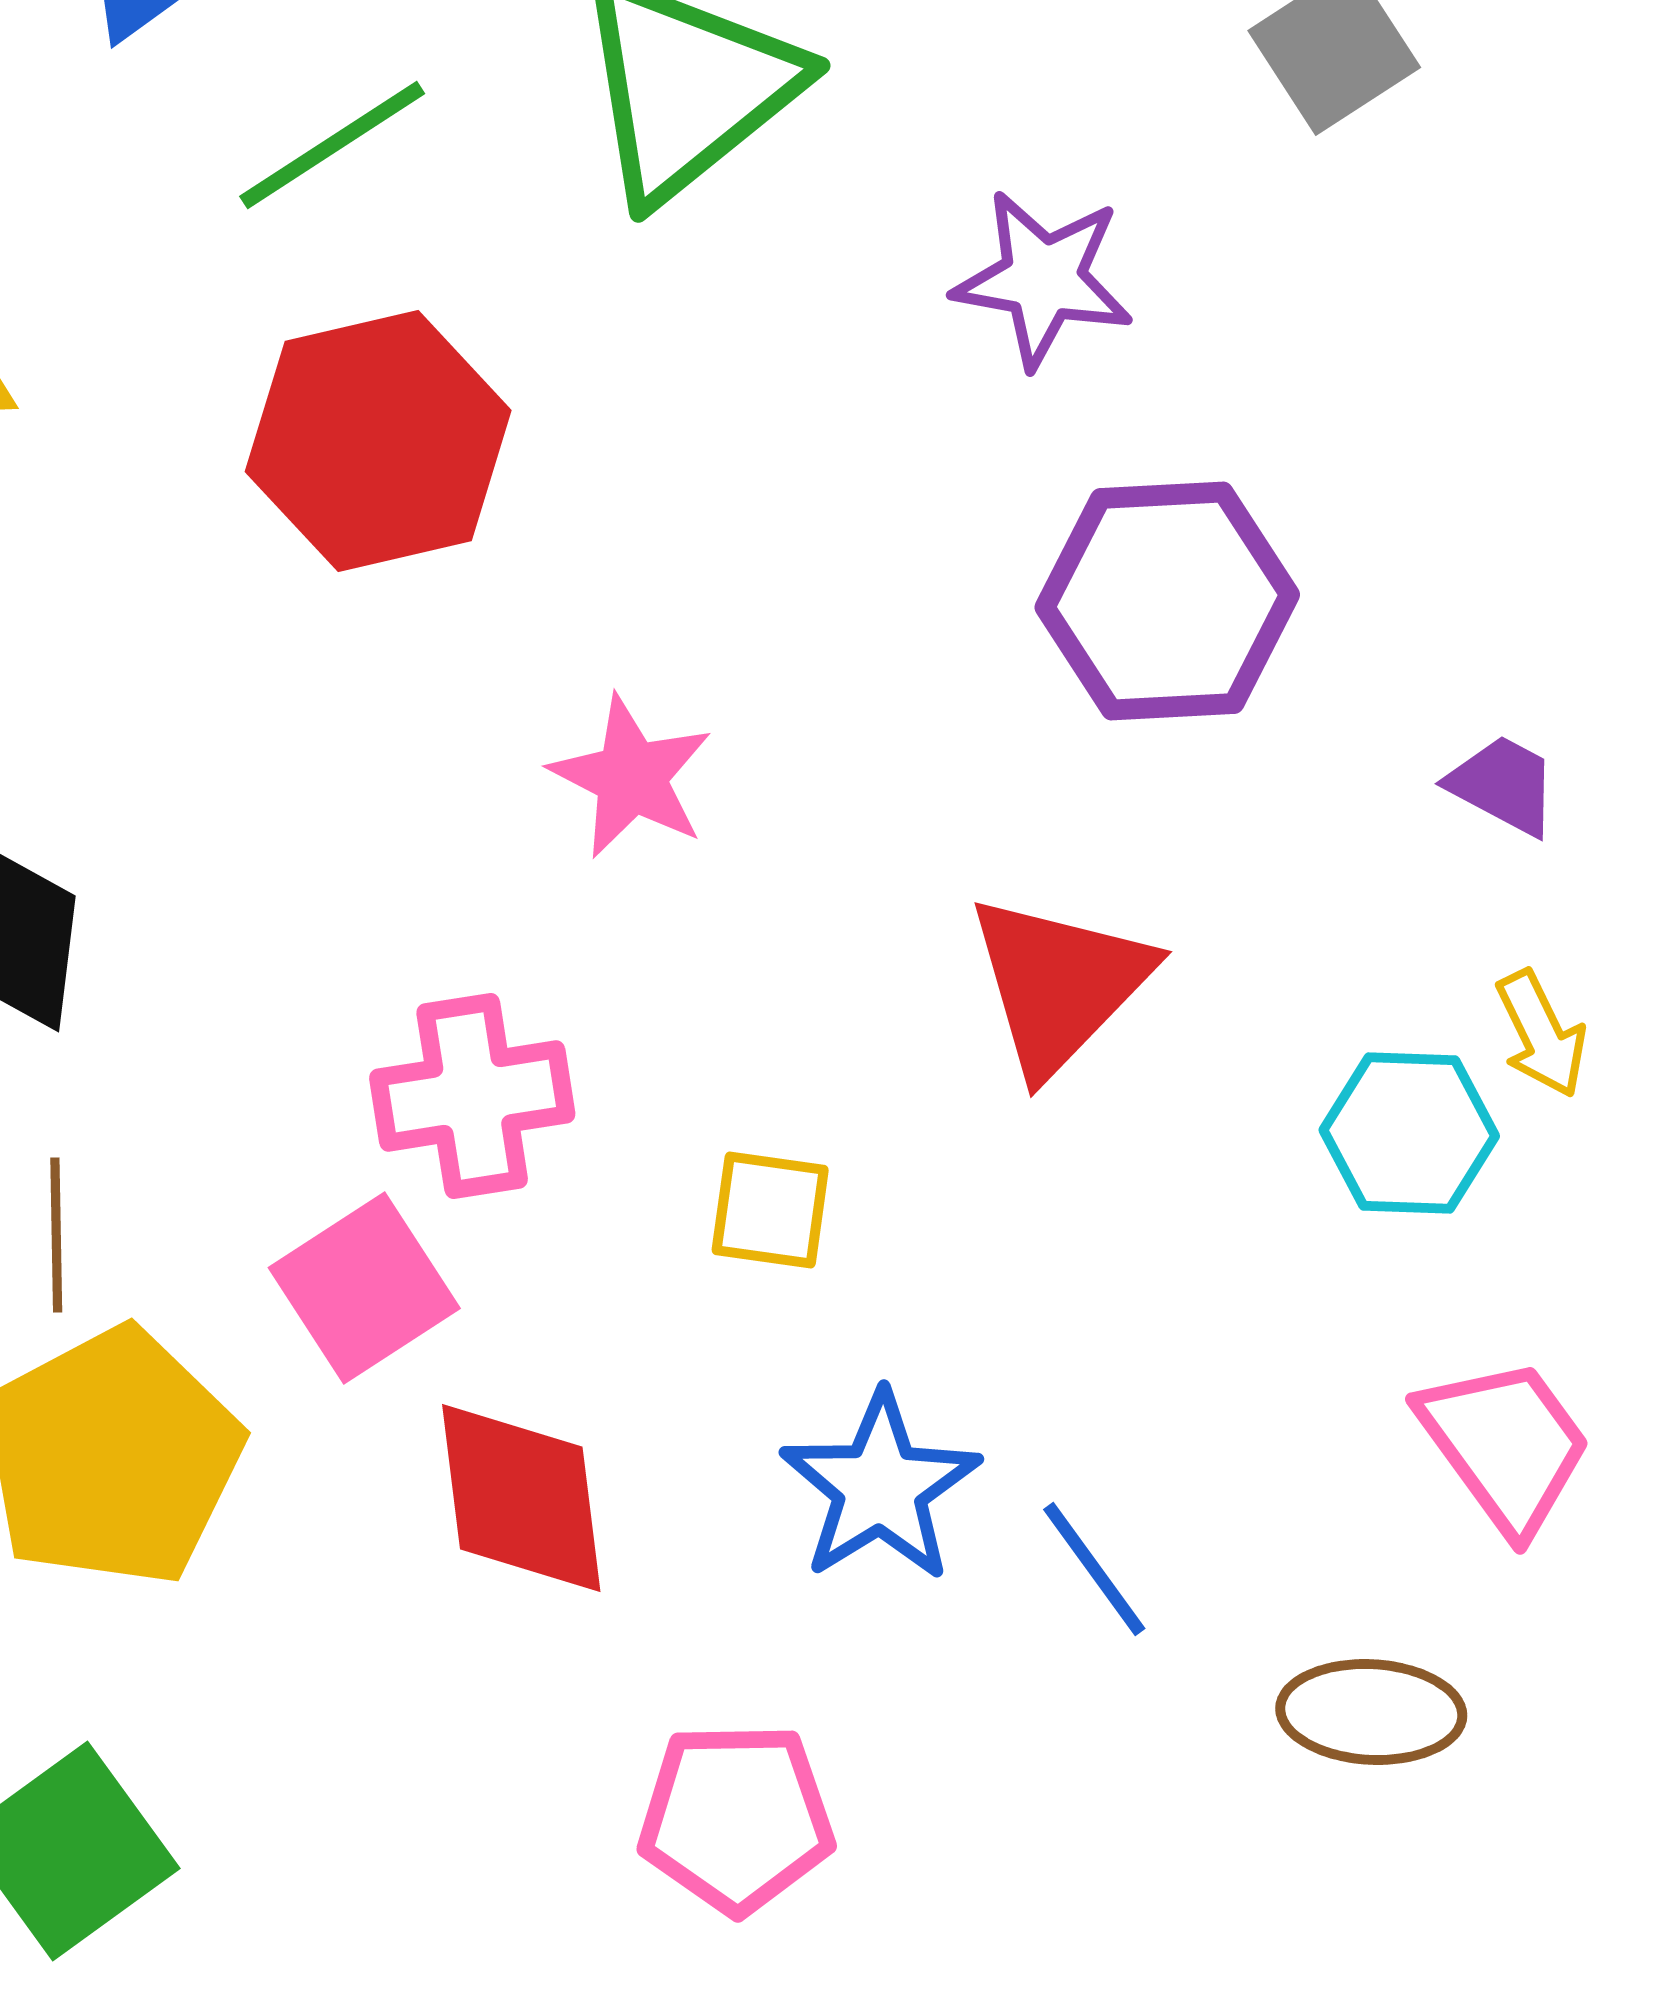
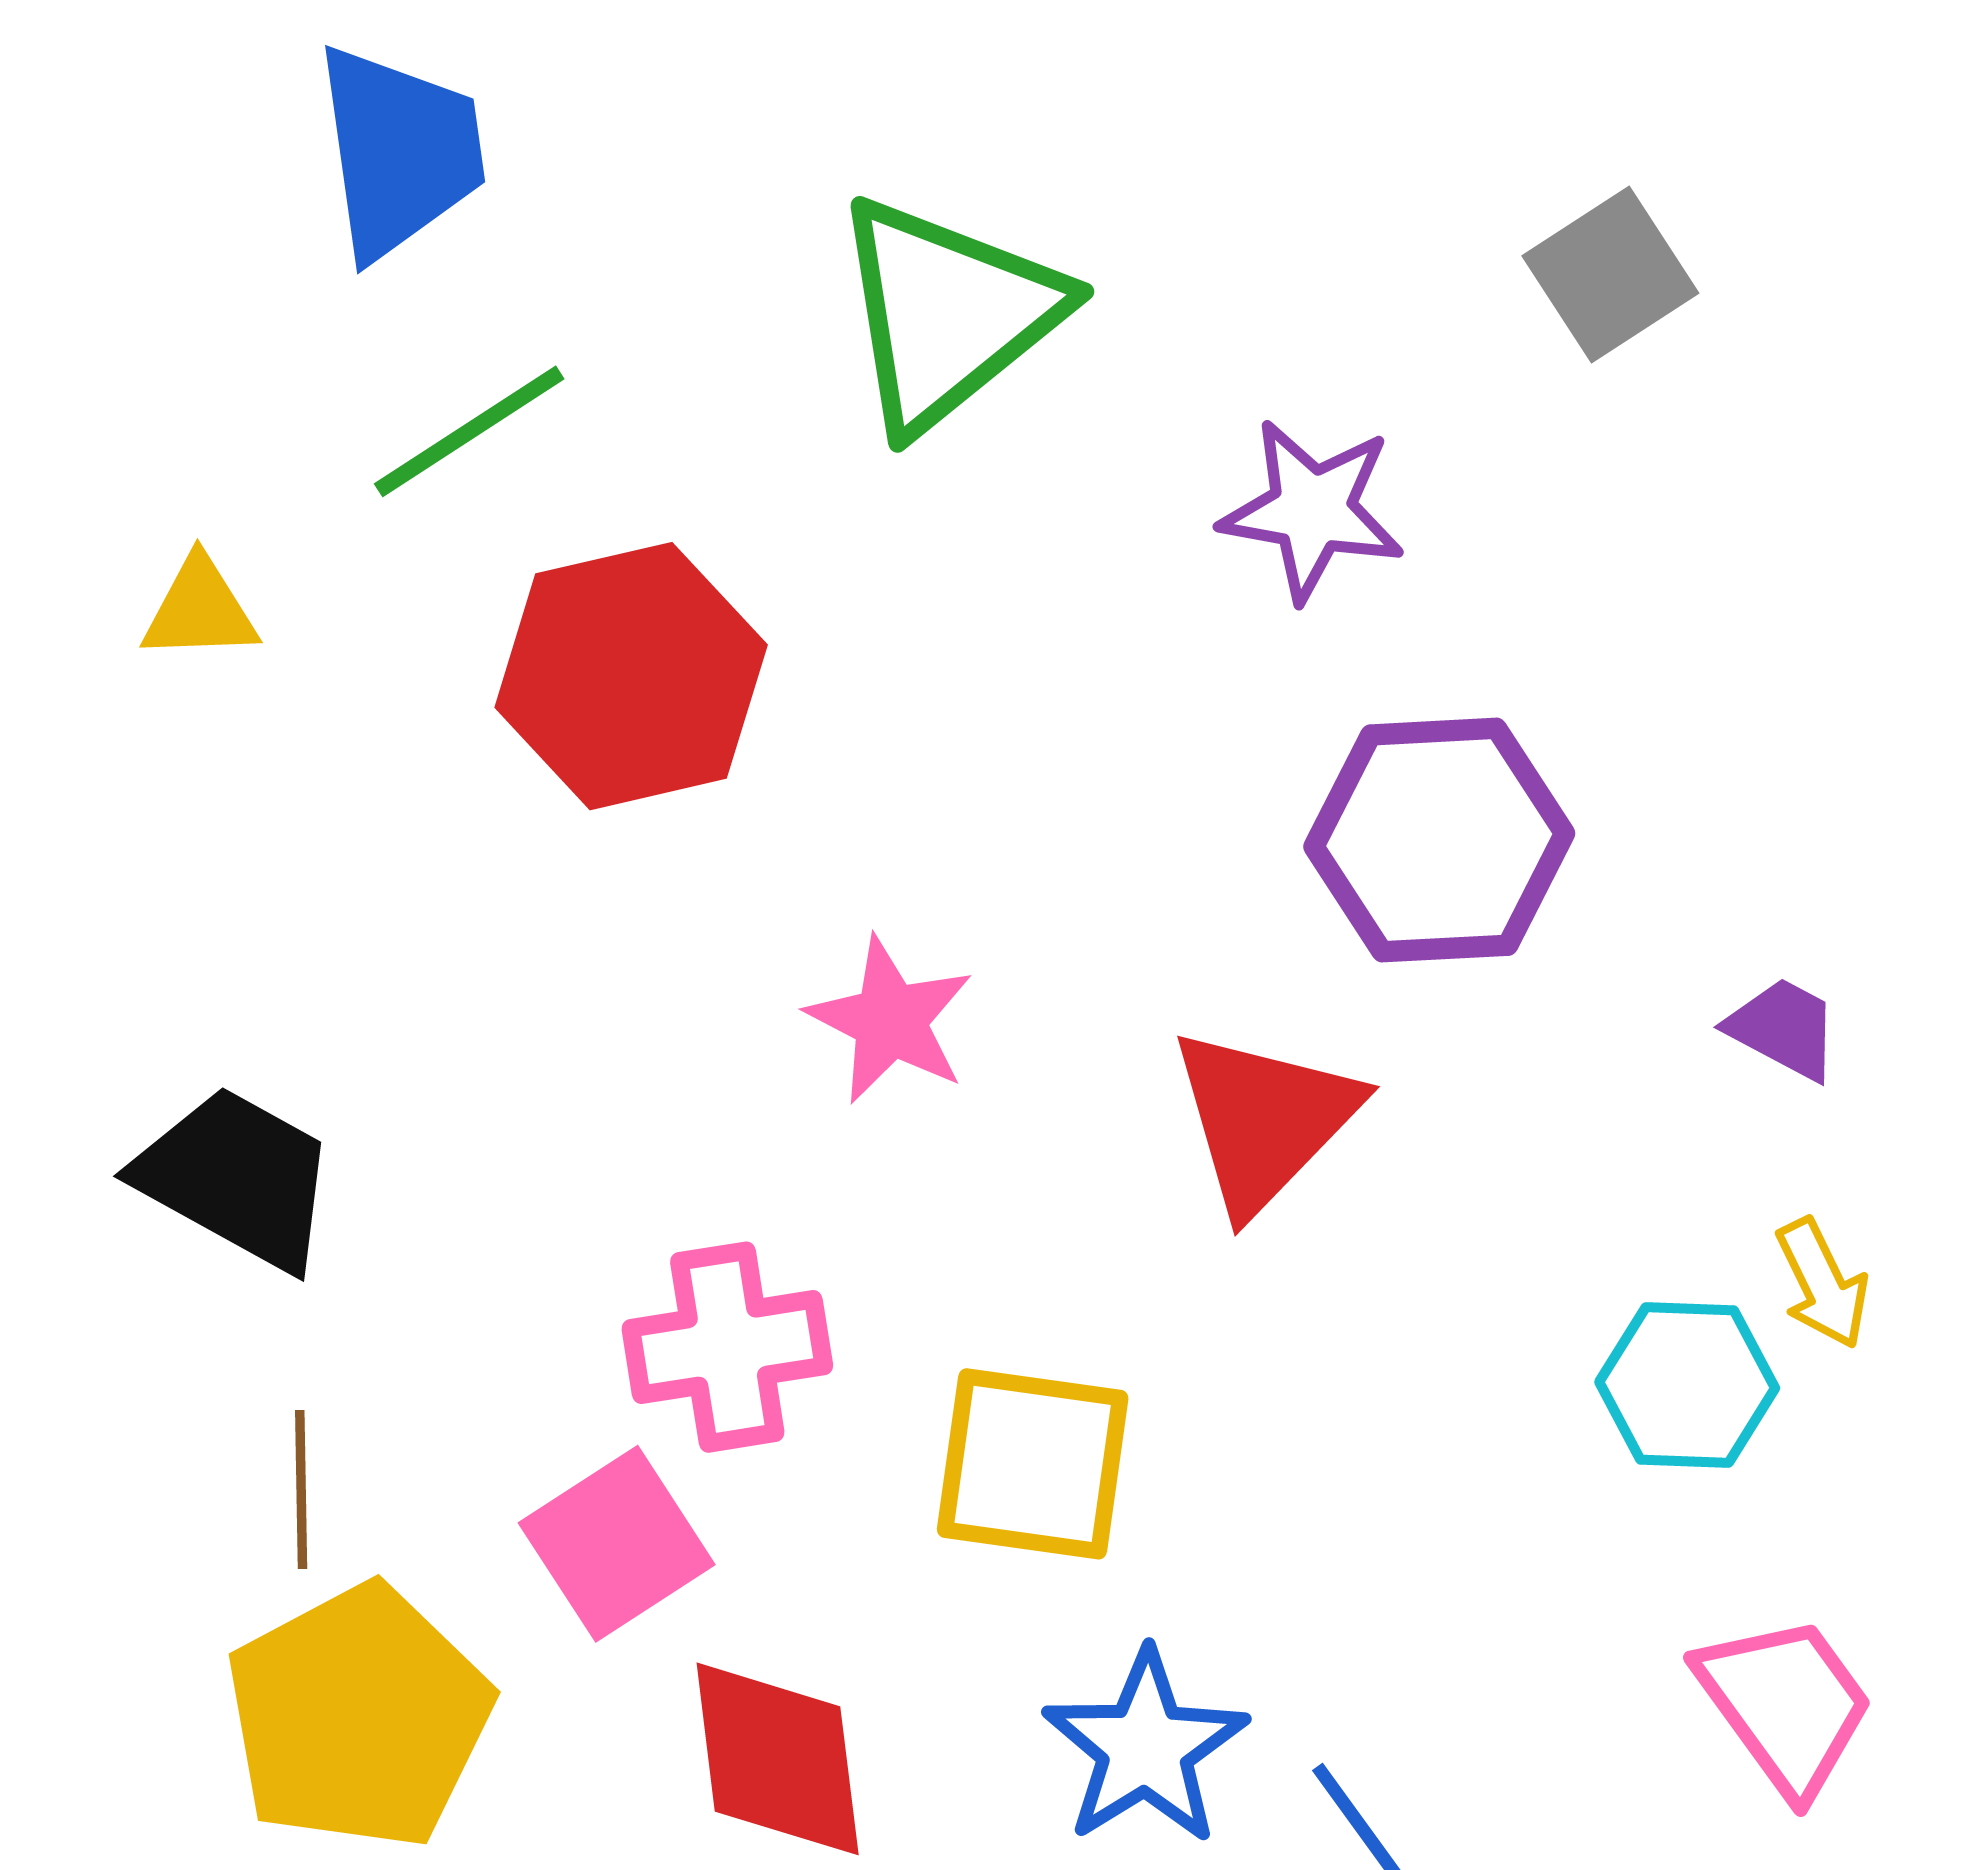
green line: (332, 145) -> (469, 431), moved
red triangle: (1059, 984) -> (1264, 1120), moved
yellow square: (770, 1210) -> (1033, 1464), size x1.6

